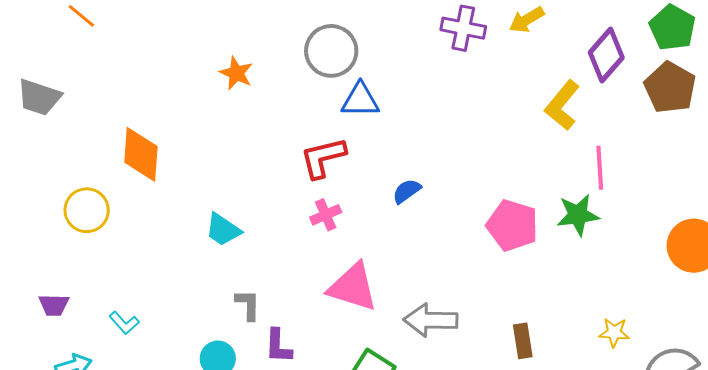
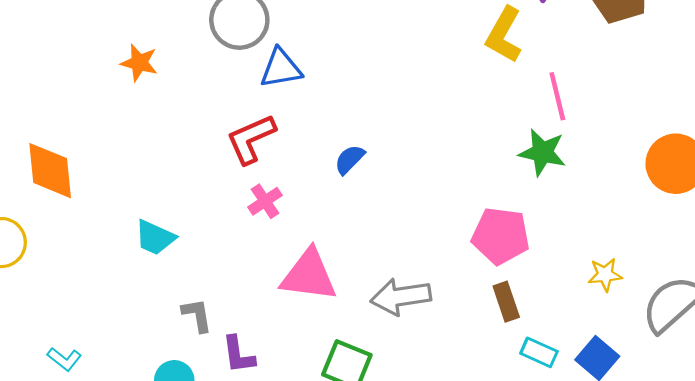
green star: (578, 215) -> (542, 152), turned 30
pink pentagon: (512, 225) -> (501, 236), moved

